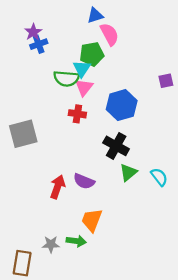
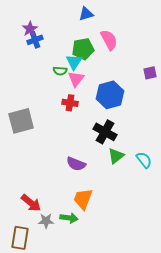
pink semicircle: (109, 34) -> (109, 40), moved
green semicircle: (66, 78) -> (60, 71), size x0.6
red arrow: (57, 187) -> (31, 203), moved, turned 110

